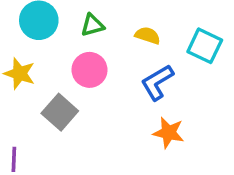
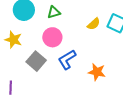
yellow semicircle: (148, 35) -> (94, 24), moved, turned 120
blue L-shape: (157, 82) -> (67, 60), moved

